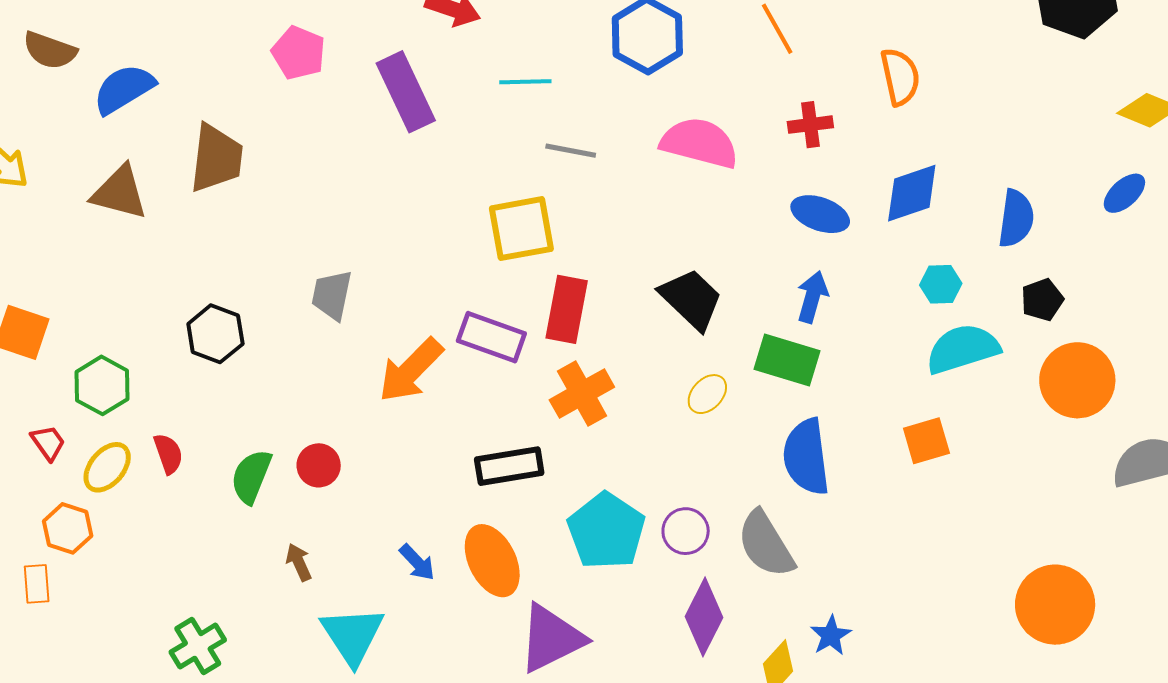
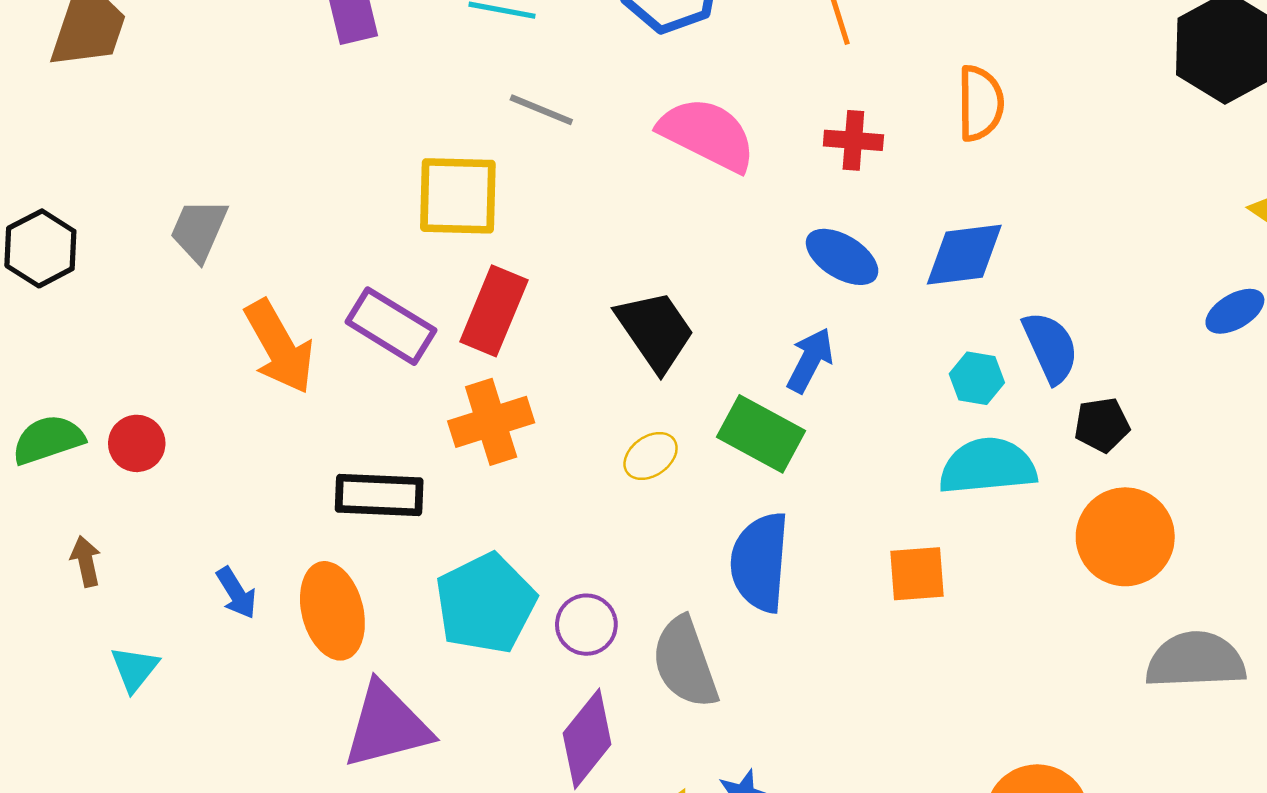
blue semicircle: (1016, 218) -> (1050, 347), moved, turned -44
orange arrow: (411, 370) -> (279, 347), turned -86
green semicircle: (251, 477) -> (48, 440), turned 38
cyan triangle: (352, 635) -> (135, 669), size x0.6

